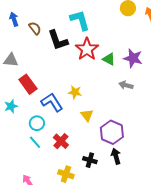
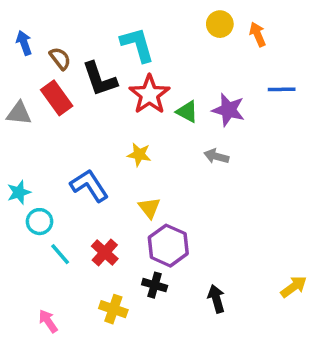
red rectangle: (28, 84) -> (57, 98), moved
yellow star: (75, 92) -> (139, 155), moved
cyan circle: (37, 123) -> (39, 222), moved
purple hexagon: (112, 132) -> (168, 246), moved
black arrow: (116, 156) -> (216, 299), moved

